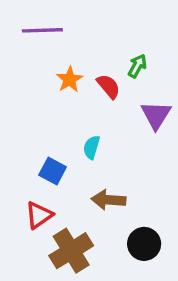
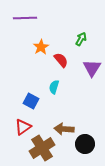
red semicircle: (108, 86) -> (61, 60), moved
brown arrow: (108, 200) -> (64, 129), moved

